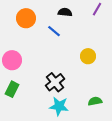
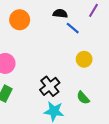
blue line: (54, 31) -> (73, 28), moved
green semicircle: (95, 101) -> (83, 98), moved, turned -120

